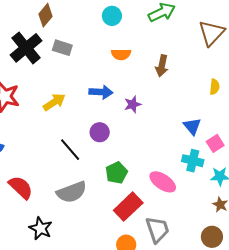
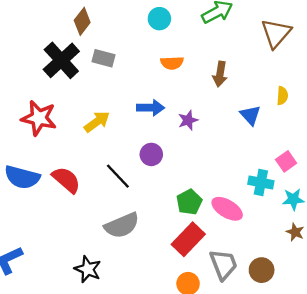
blue triangle: (192, 126) -> (250, 115), moved
green pentagon: (116, 173) -> (189, 202), moved
red semicircle: (21, 187) -> (66, 180), moved
brown circle: (212, 237) -> (262, 270), moved

